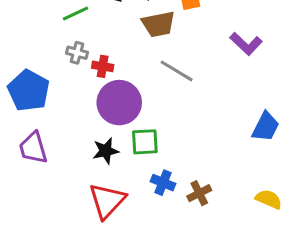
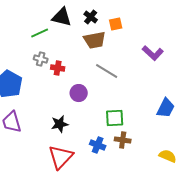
purple circle: (119, 103) -> (79, 93), moved, size x0.6
green square: (145, 142) -> (115, 118), moved
brown cross: (199, 193) -> (123, 140), moved, turned 35

